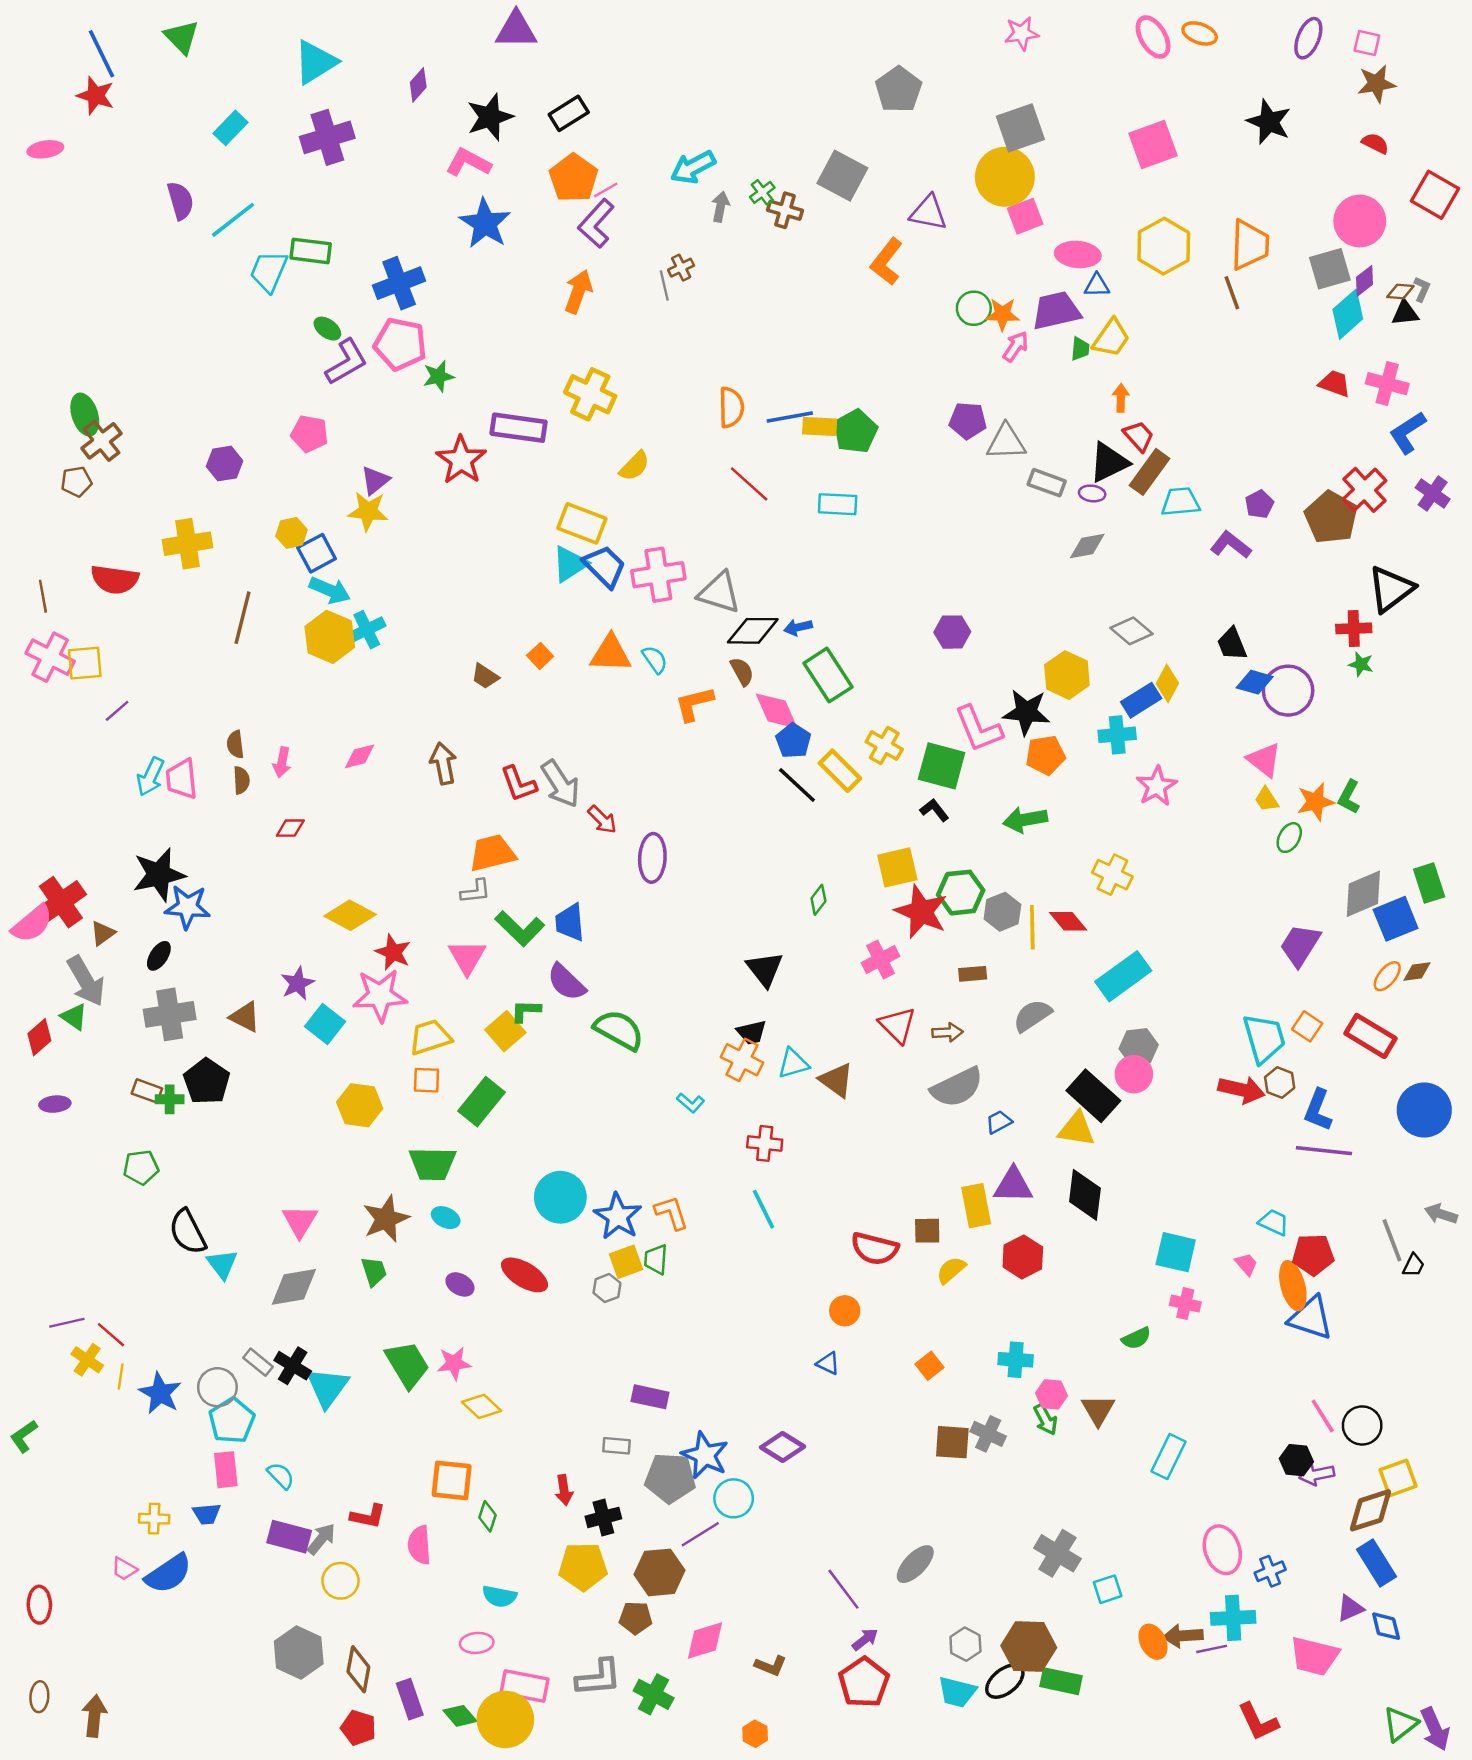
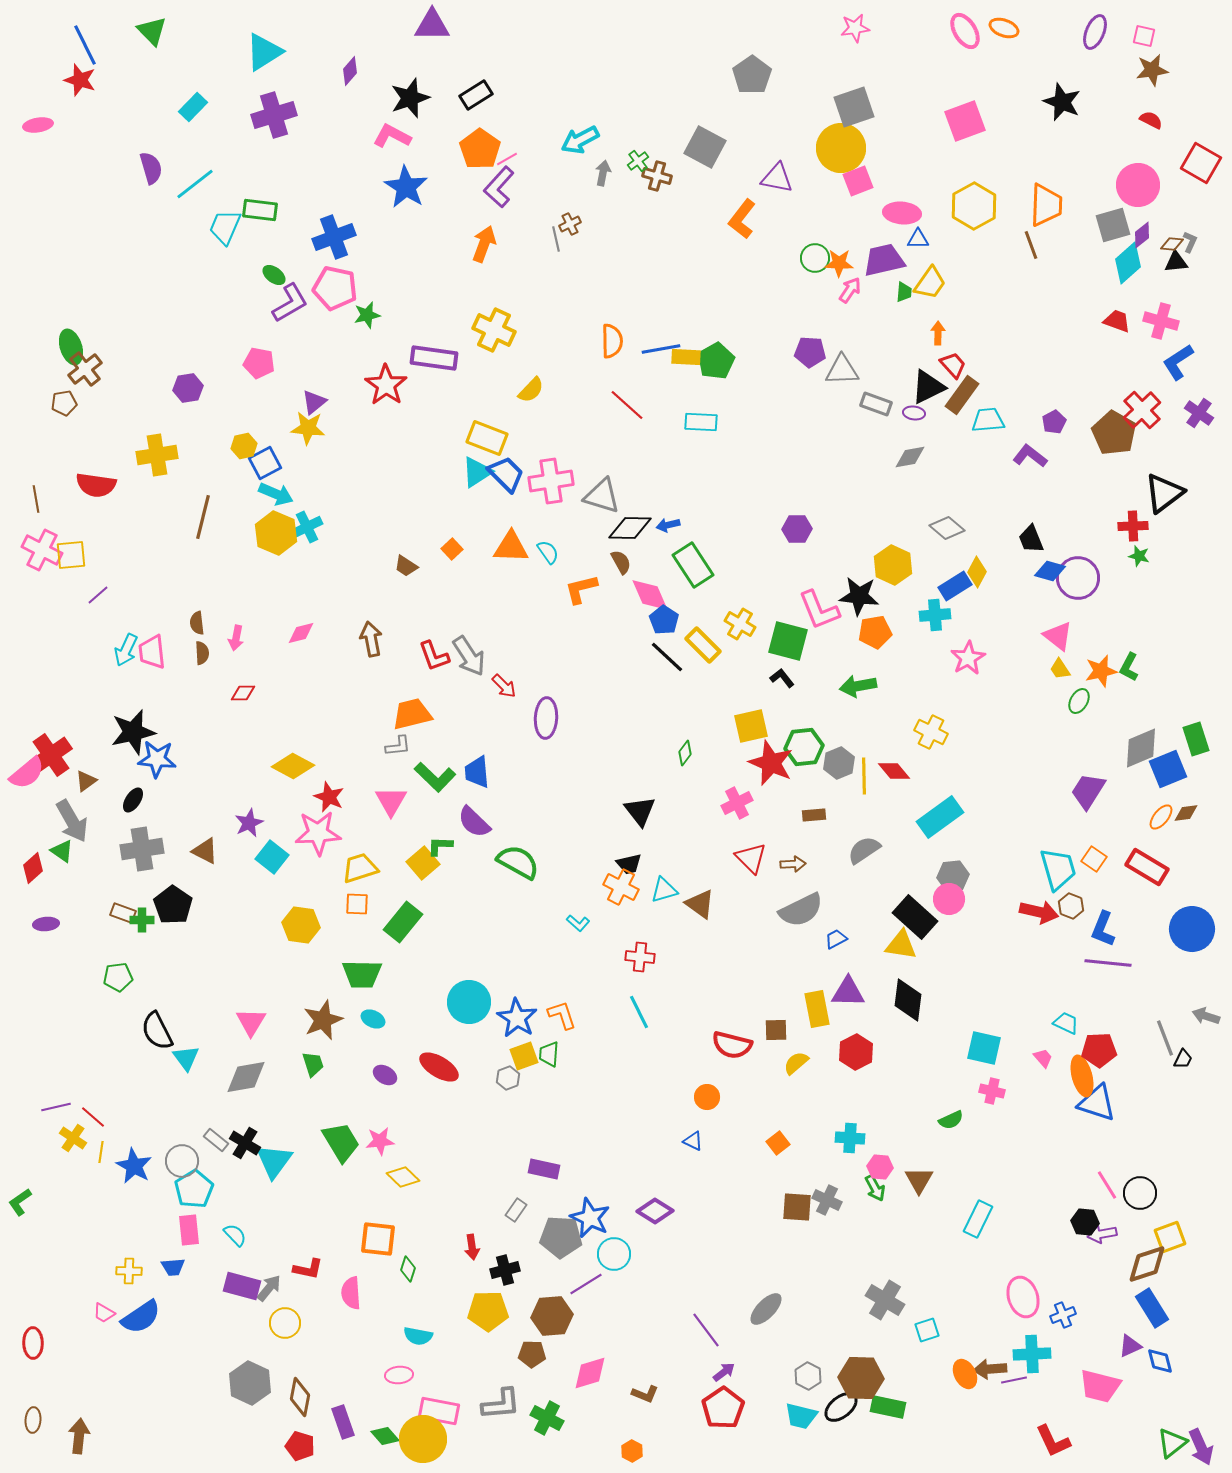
gray rectangle: (617, 1446) -> (516, 1210), turned -60

